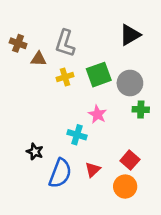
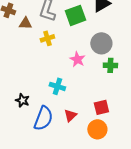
green square: (99, 75) -> (75, 15), moved
pink star: (97, 114) -> (77, 59), moved
red square: (130, 160) -> (101, 107), turned 35

